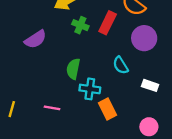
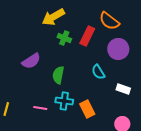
purple semicircle: (35, 39) -> (31, 61), moved
cyan cross: (90, 89) -> (64, 101), moved

